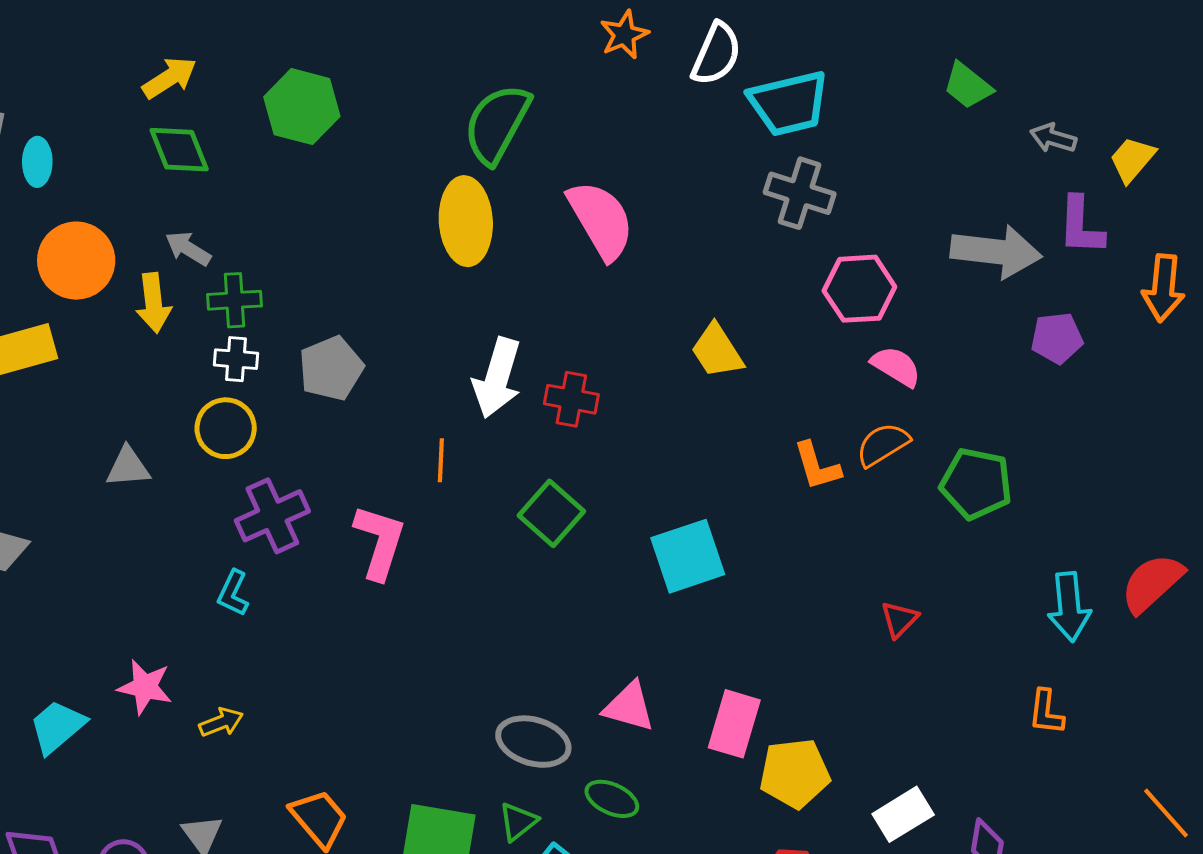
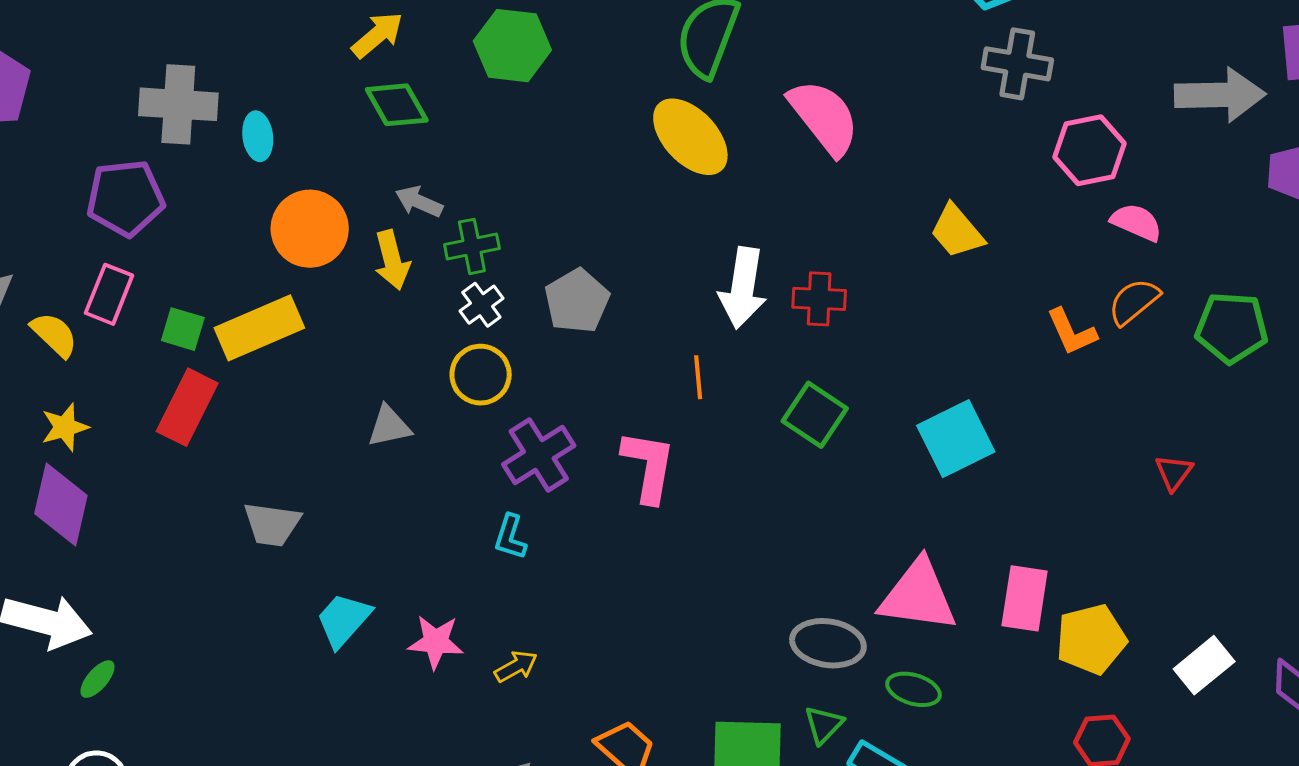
yellow ellipse: (466, 221) -> (690, 137), turned -32
white cross: (236, 359) -> (481, 305), turned -33
pink triangle: (629, 707) -> (918, 596), size x1.5
cyan trapezoid: (57, 727) -> (344, 620), moved

